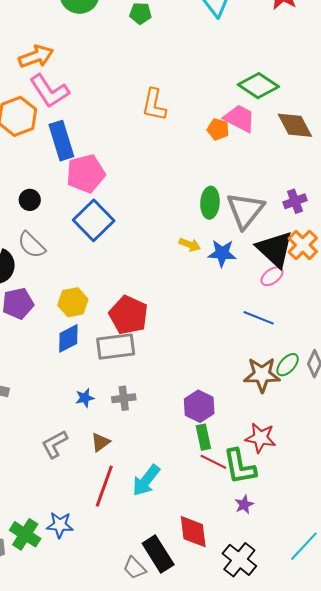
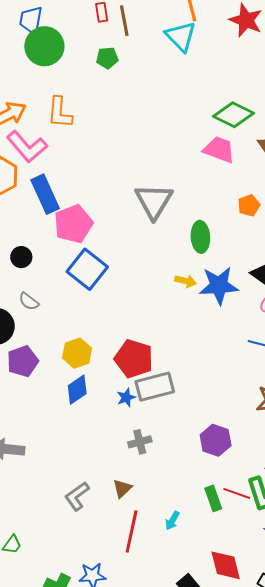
orange L-shape: (154, 105) -> (60, 113), moved
orange pentagon: (218, 129) -> (249, 205), moved, turned -30
gray triangle: (245, 210) -> (154, 201), moved
gray semicircle: (32, 245) -> (29, 301), size x0.7
blue star: (222, 253) -> (219, 286), size x1.4
gray rectangle: (116, 347) -> (155, 387), moved
blue star: (85, 398) -> (126, 398), moved
green rectangle: (203, 437) -> (213, 498), moved
cyan arrow: (146, 480) -> (172, 521), size x0.6

